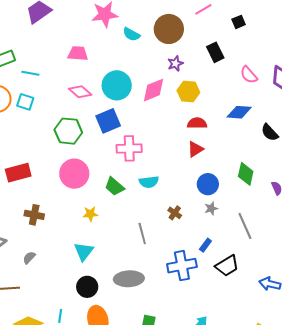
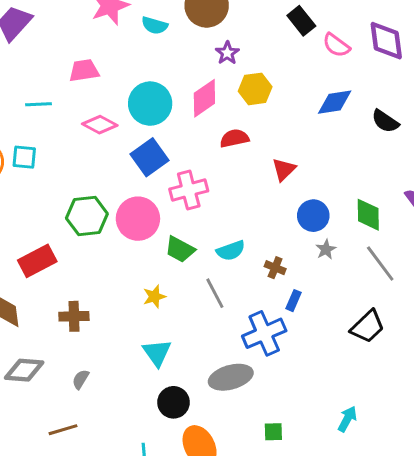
black rectangle: (215, 52) -> (301, 21), moved
cyan line: (30, 73) -> (39, 104), moved
red semicircle: (197, 123) -> (234, 138), moved
green hexagon: (68, 131) -> (87, 216), moved
pink circle: (74, 174) -> (138, 219), moved
green diamond: (246, 174) -> (368, 215), moved
cyan semicircle: (149, 182) -> (231, 251), moved
gray line: (142, 234) -> (215, 293), moved
blue rectangle: (205, 245) -> (293, 301), moved
blue cross: (182, 266) -> (264, 333), moved

